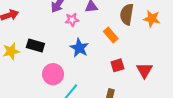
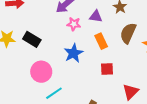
orange rectangle: (111, 35) -> (101, 41), moved
red square: (117, 65) -> (107, 69), moved

